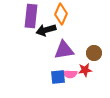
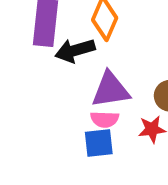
pink semicircle: (70, 74) -> (105, 119), moved

